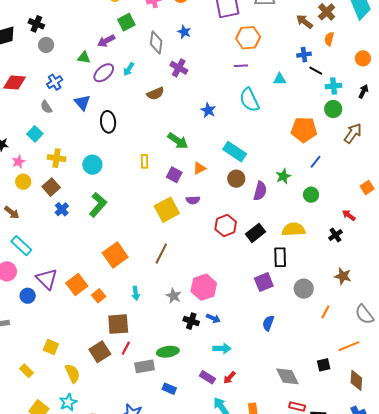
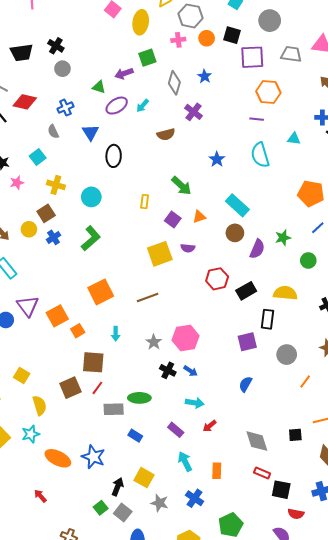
yellow circle: (23, 182) -> (29, 229), moved
brown line: (161, 254) -> (148, 297), turned 35
red arrow: (229, 378) -> (210, 426), moved

